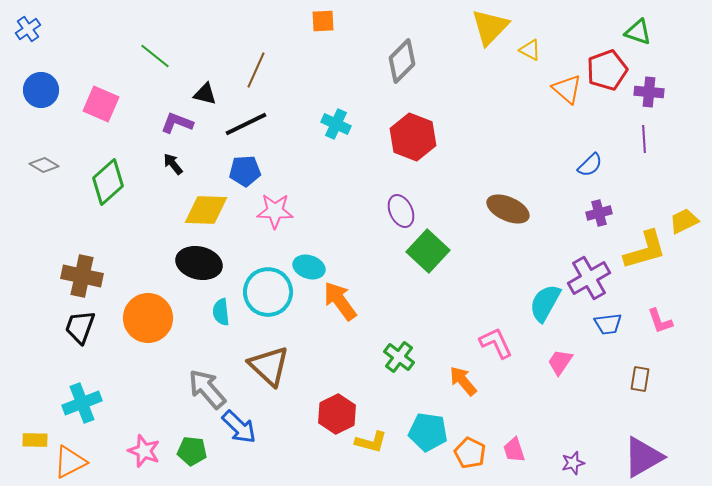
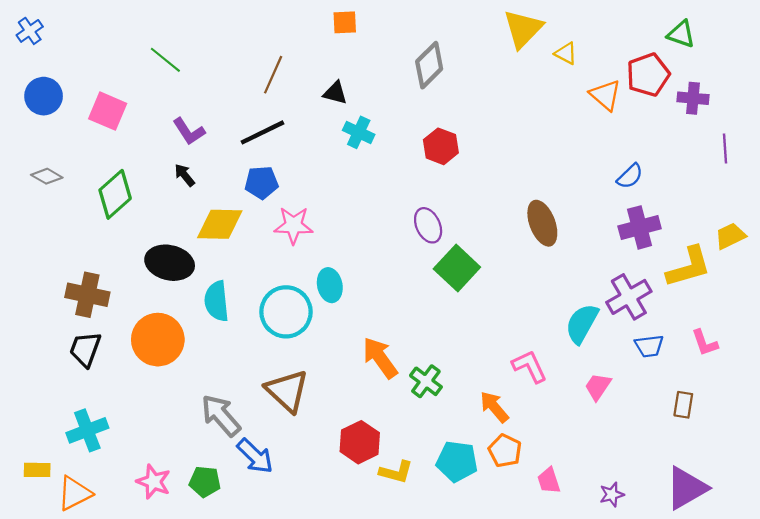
black triangle: (205, 94) -> (335, 93), moved
purple L-shape: (177, 123) -> (189, 131), turned -144
red hexagon: (413, 137) -> (441, 146), size x0.7
purple line: (644, 139) -> (725, 148), moved
brown ellipse: (508, 209) -> (542, 223), turned 45
purple cross: (599, 213) -> (640, 227), size x1.5
black ellipse: (199, 263) -> (170, 263), moved
cyan ellipse: (309, 267) -> (330, 285), turned 60
orange arrow: (340, 301) -> (380, 358), moved
cyan semicircle: (221, 312) -> (217, 301), moved, size x1.4
orange pentagon: (470, 453) -> (505, 451), moved

